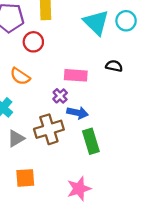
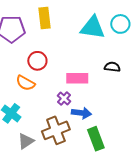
cyan triangle: (96, 22) -> (93, 28), turned -32
red circle: (33, 42) -> (37, 61), moved

